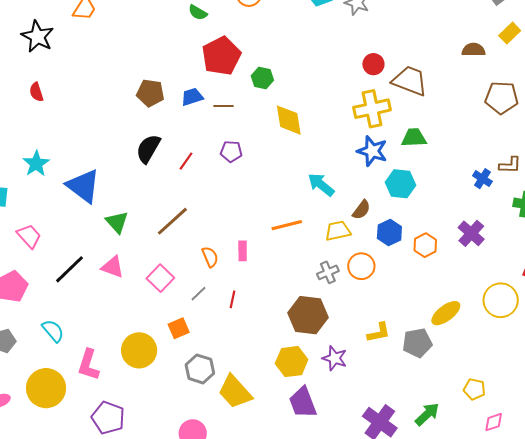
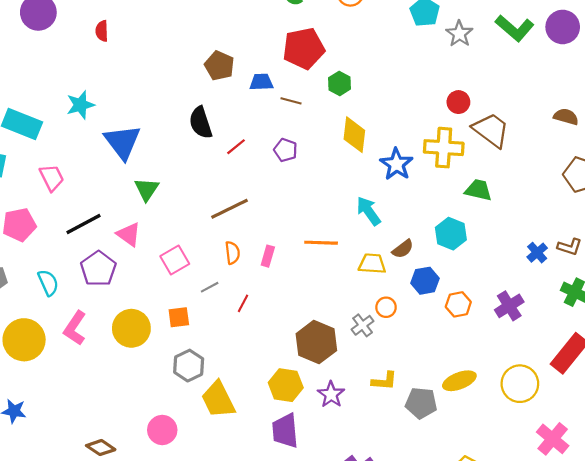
black semicircle: (148, 149) -> (201, 123), turned -64
blue star: (372, 151) -> (396, 164), moved
brown line: (172, 221) -> (230, 209), moved
orange circle: (361, 266) -> (386, 307), size x0.7
gray cross: (328, 272) -> (363, 325), moved, turned -30
purple pentagon: (108, 418) -> (98, 269), moved

